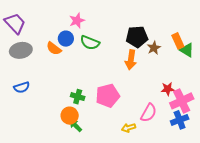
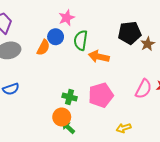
green semicircle: (90, 43) -> (81, 40), turned 78
orange semicircle: (54, 48) -> (43, 47), turned -98
orange arrow: (131, 60) -> (99, 57), moved, turned 96
pink semicircle: (149, 113) -> (143, 89), moved

